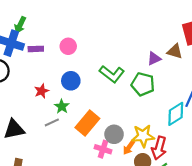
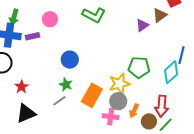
pink circle: (68, 46) -> (50, 19), moved
brown triangle: (175, 51) -> (160, 15), turned -42
green L-shape: (112, 74) -> (94, 15), moved
green pentagon: (143, 84) -> (139, 67), moved
red star: (42, 91) -> (22, 87), moved
yellow star: (143, 136) -> (119, 84), moved

